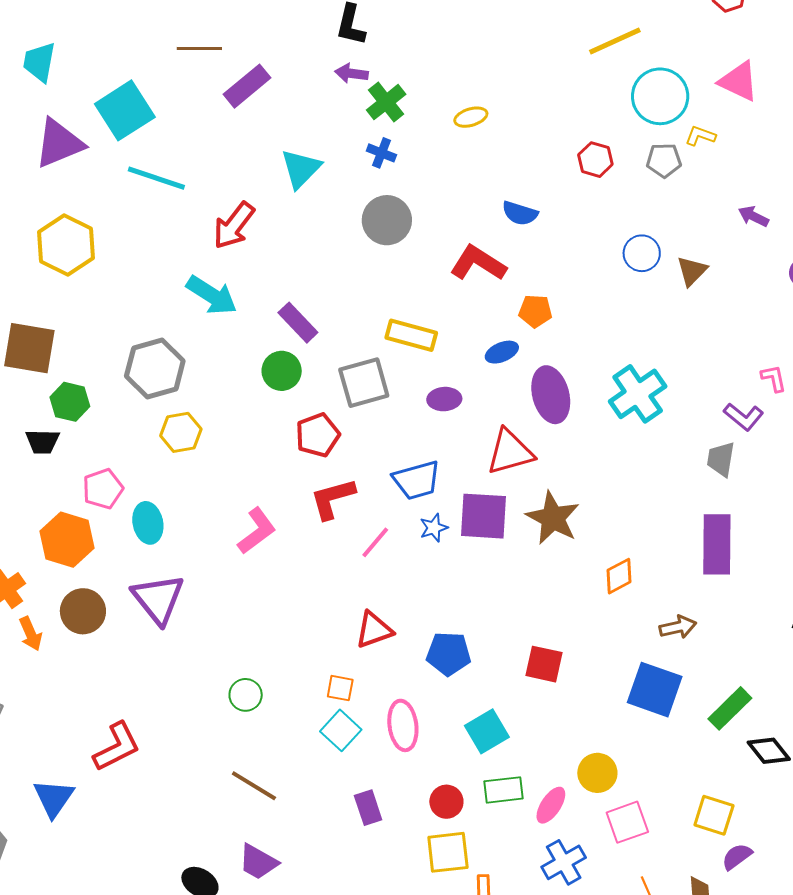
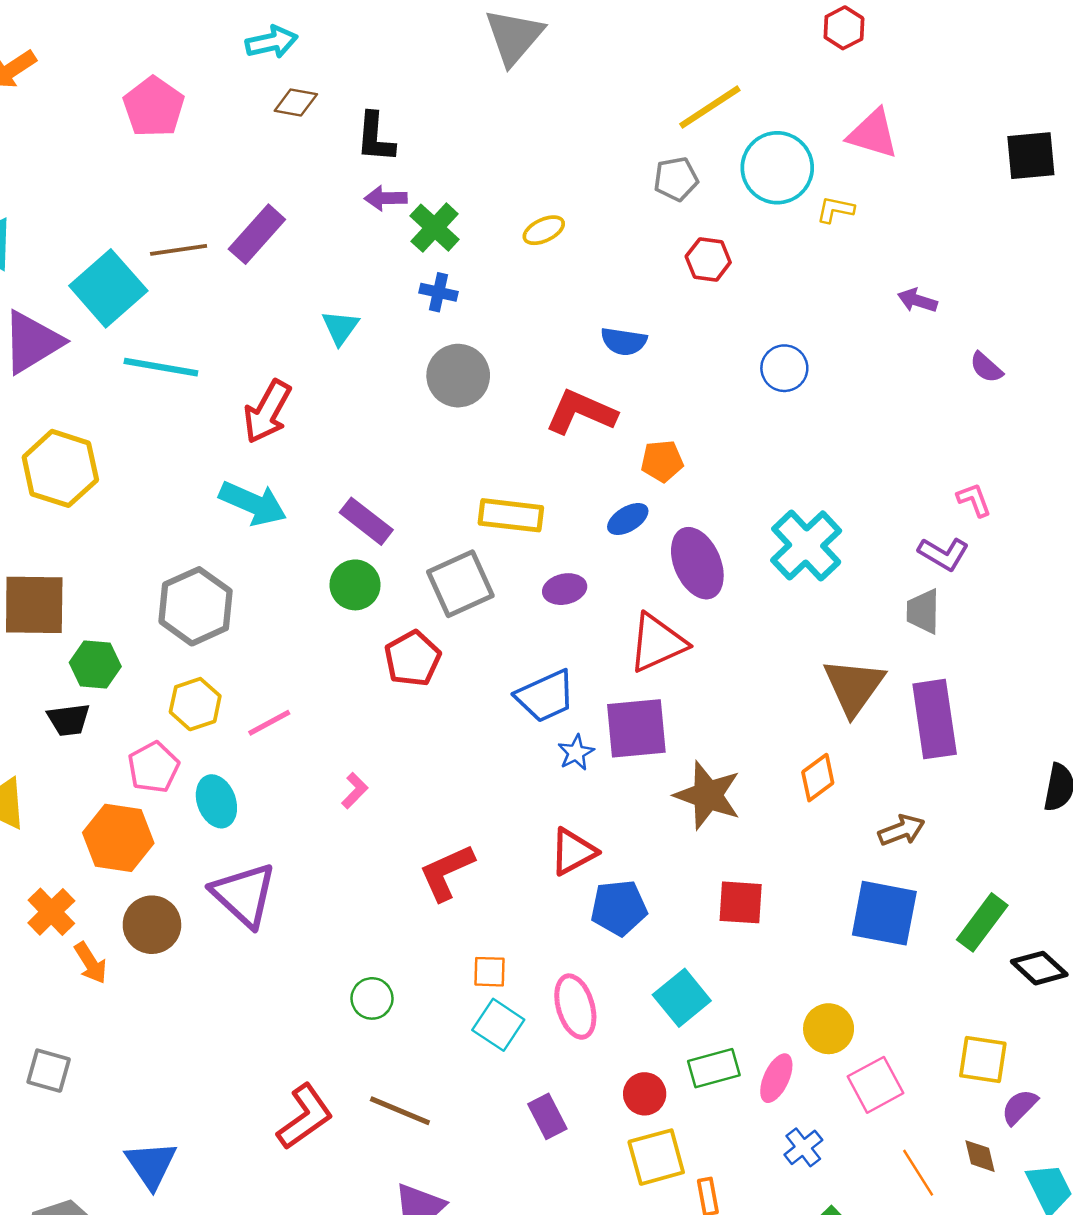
brown line: (199, 49) -> (179, 250), moved
gray pentagon: (664, 160) -> (676, 179), moved
cyan triangle: (301, 169) -> (340, 327), size x0.7
brown triangle: (692, 271) -> (854, 687), moved, size x1.6
yellow hexagon: (181, 432) -> (195, 704), moved
red L-shape: (333, 498) -> (447, 872), moved
brown star: (553, 518) -> (708, 795), moved
pink L-shape: (257, 531) -> (355, 791), size x0.6
pink line: (375, 542) -> (269, 723), moved, turned 30
red triangle: (374, 630) -> (573, 852), moved
red L-shape: (117, 747) -> (305, 1117), moved
blue cross: (564, 862) -> (803, 1147), size x0.7

